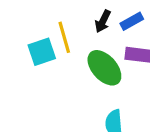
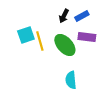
yellow line: (64, 37) -> (40, 41), moved

